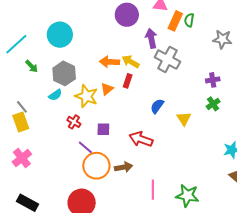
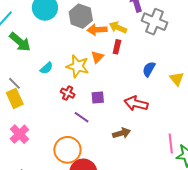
green arrow: (32, 66) -> (20, 42), size x1.6
gray hexagon: (64, 73) -> (81, 16), moved
orange circle: (96, 166) -> (67, 150), moved
pink line: (153, 190) -> (171, 144), moved

